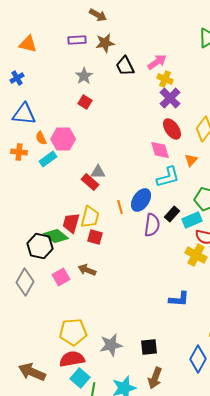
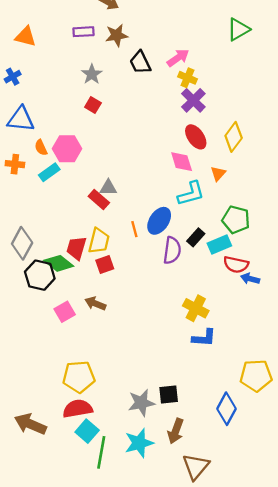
red square: (95, 237) -> (105, 265), turned -35
yellow cross: (196, 255) -> (196, 308), moved
gray diamond: (25, 282) -> (22, 243), moved
gray star: (111, 345) -> (141, 403), moved

